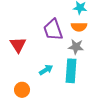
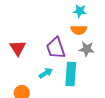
purple trapezoid: (53, 30) -> (56, 48), moved
gray star: (76, 47) -> (87, 49), moved

